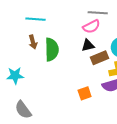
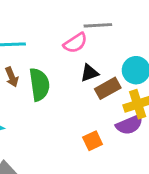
pink semicircle: (91, 27) -> (75, 43), moved

